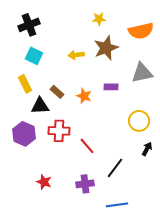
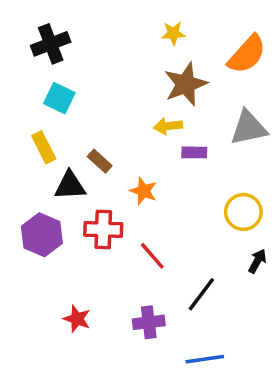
orange semicircle: (141, 31) -> (247, 54), turned -35
yellow arrow: (76, 55) -> (168, 126), moved
orange star: (84, 96) -> (144, 191), moved

